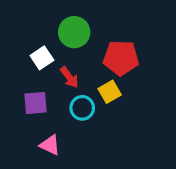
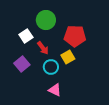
purple square: (35, 103) -> (22, 64), turned -35
pink triangle: (50, 145) -> (55, 90), moved

